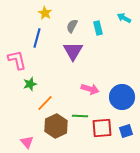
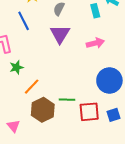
cyan rectangle: (98, 28) -> (95, 11), moved
blue line: (37, 38) -> (24, 21), turned -42
pink arrow: (90, 89) -> (95, 43), moved, turned -30

